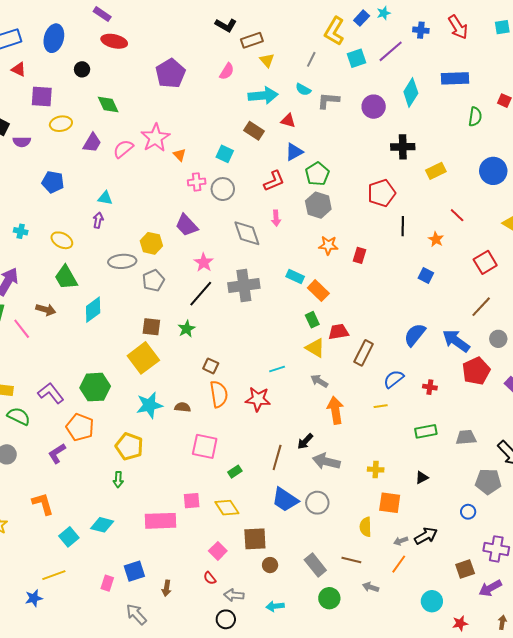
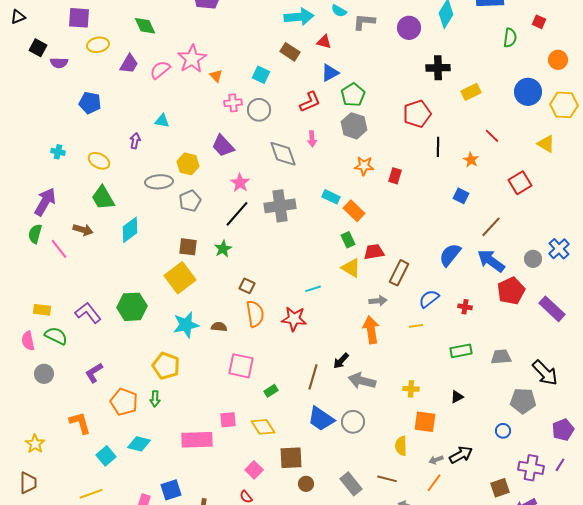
cyan triangle: (105, 198) -> (162, 121), moved
brown line: (481, 307) -> (491, 227), moved
gray arrow: (319, 381) -> (378, 301), moved, turned 144
orange pentagon: (80, 427) -> (124, 402), moved

